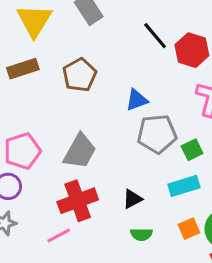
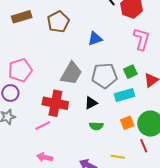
gray pentagon: (157, 134) -> (104, 76), moved
gray trapezoid: (80, 151) -> (71, 73), moved
red cross: (78, 201) -> (55, 103), turned 30

